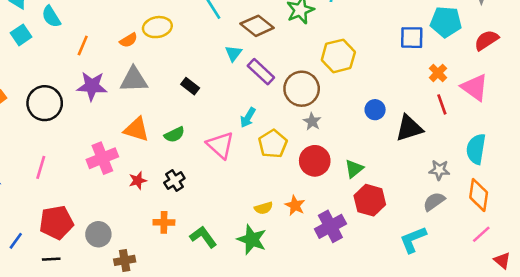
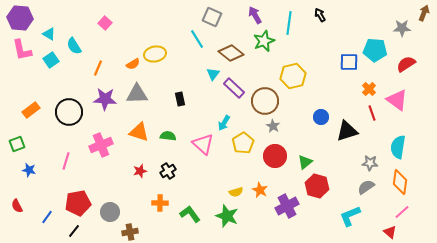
black rectangle: (190, 86) -> (180, 99), turned 40
green semicircle: (174, 135) -> (168, 136), turned -147
pink cross: (102, 158) -> (101, 145), moved
black line: (51, 259) -> (74, 231), turned -48
red triangle: (502, 260) -> (390, 232), moved

